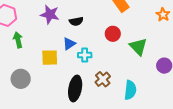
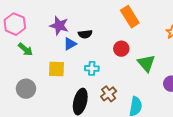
green arrow: (18, 40) -> (26, 49), turned 140
blue triangle: (69, 44) -> (70, 44), moved

